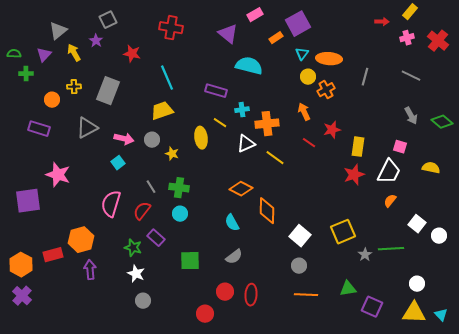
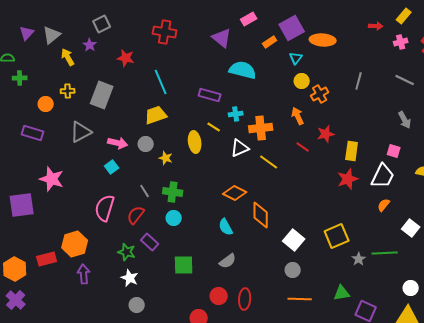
purple triangle: (44, 55) -> (27, 33), moved
orange ellipse: (329, 59) -> (323, 40), moved

